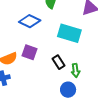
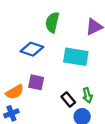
black rectangle: (58, 62) -> (68, 100), moved

